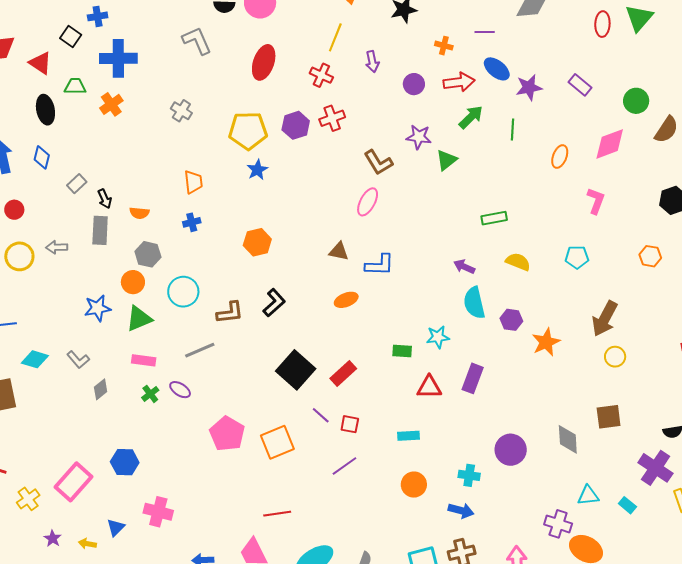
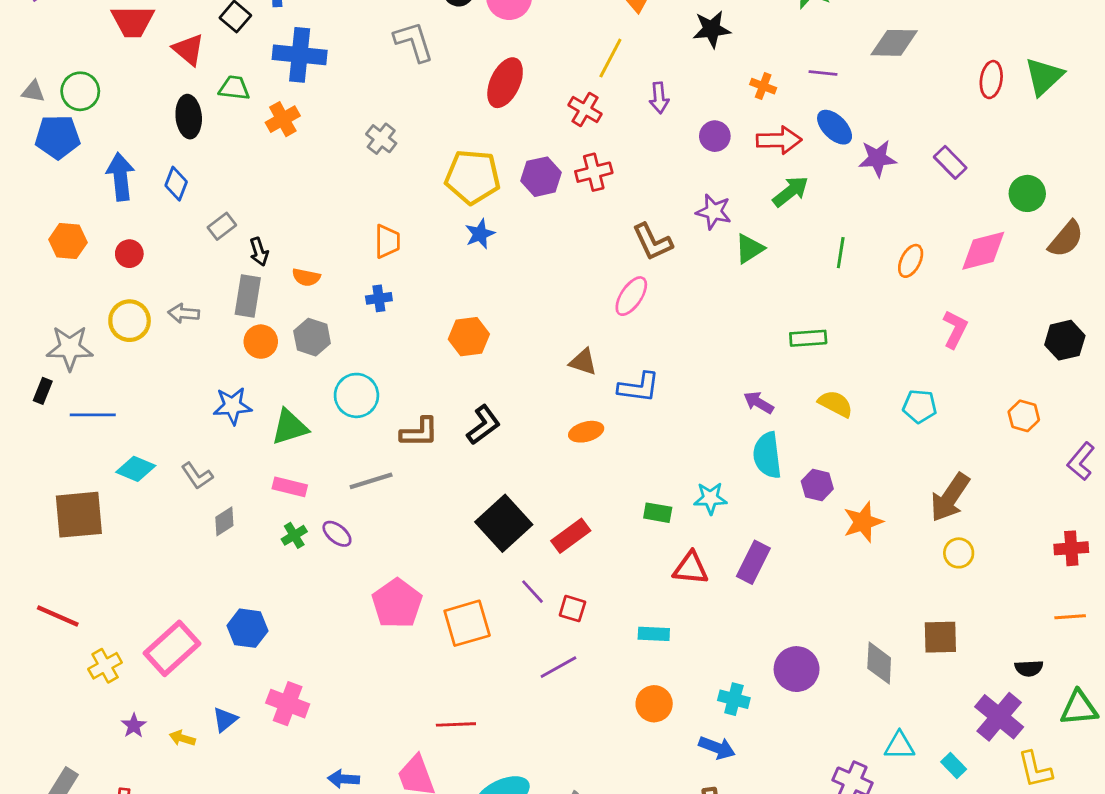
green line: (512, 130) -> (841, 253), moved
orange circle: (133, 282) -> (261, 342), moved

